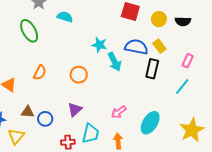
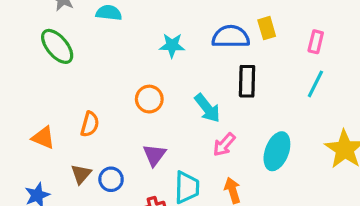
yellow rectangle: (159, 46) -> (267, 28), turned 32
cyan arrow: (115, 62) -> (207, 108), moved
black rectangle: (152, 69) -> (247, 81), moved
orange semicircle: (40, 72) -> (90, 124), moved
brown triangle: (28, 112) -> (81, 174), turned -40

